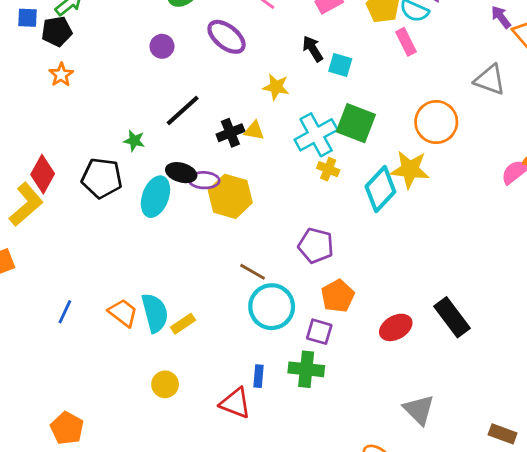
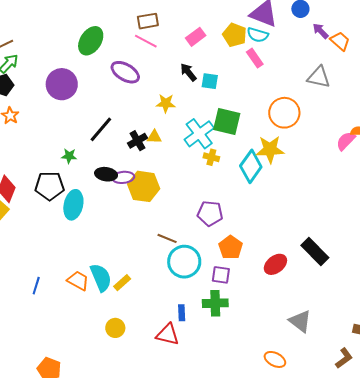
purple circle: (162, 46) -> (62, 84), moved, size x1.8
cyan ellipse: (155, 197) -> (73, 205), moved

